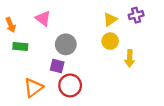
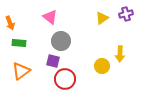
pink triangle: (43, 18) -> (50, 17), moved
yellow circle: (110, 41) -> (102, 66), moved
orange triangle: (33, 88) -> (21, 71), moved

